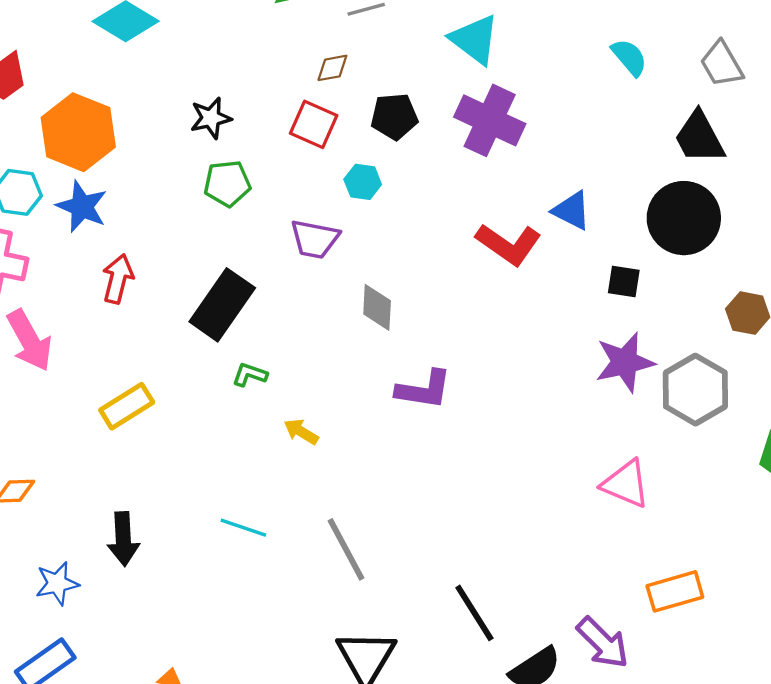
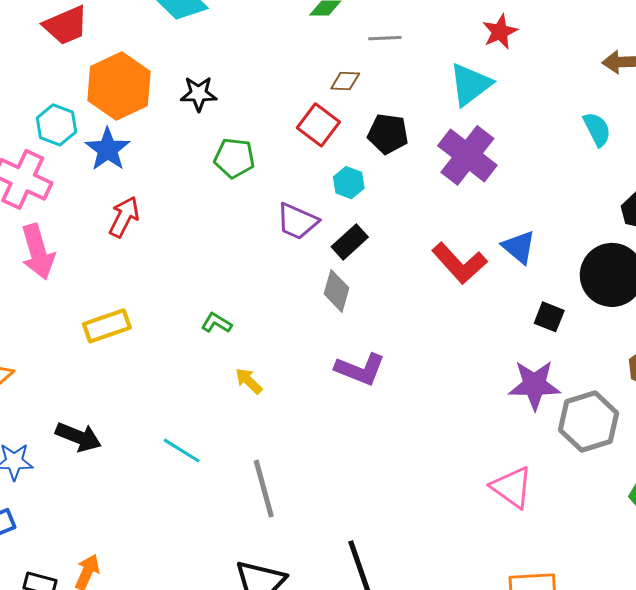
cyan triangle: (475, 39) -> (470, 84), turned 33
black star: (211, 118) -> (199, 94), moved
black rectangle: (222, 305) -> (350, 242), moved, size x0.6
black arrow: (123, 539) -> (78, 437), turned -78

